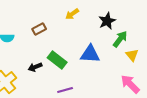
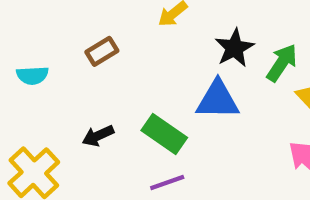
black star: (107, 21) -> (234, 48), moved
green rectangle: (57, 60) -> (164, 134), moved

